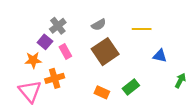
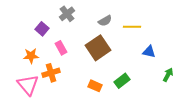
gray semicircle: (99, 25) -> (105, 21), moved
gray cross: (58, 26) -> (67, 14), moved
purple square: (45, 42) -> (42, 29), moved

